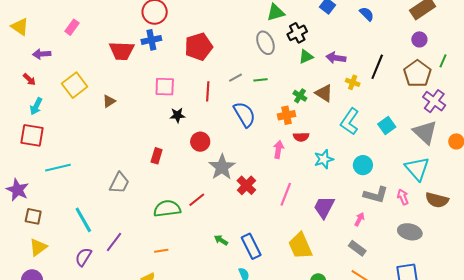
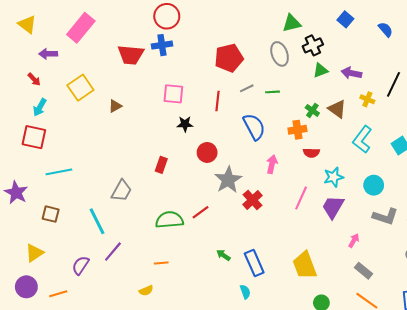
pink rectangle: (72, 27) -> (81, 28), size x1.8
red pentagon: (199, 47) -> (229, 58), moved
pink arrow: (278, 149) -> (272, 164), moved
pink line: (286, 194) -> (301, 198), moved
purple trapezoid: (324, 207) -> (333, 207), moved
brown square: (33, 216) -> (51, 214), moved
pink arrow: (359, 219) -> (354, 241), moved
cyan line: (83, 220) -> (97, 221), moved

